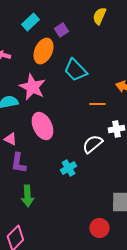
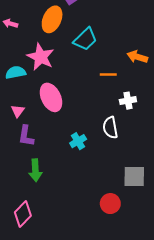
cyan trapezoid: (75, 70) -> (85, 39), turned -90
pink triangle: (10, 139) -> (18, 111), turned 40
white semicircle: (92, 144) -> (110, 128), moved, turned -60

